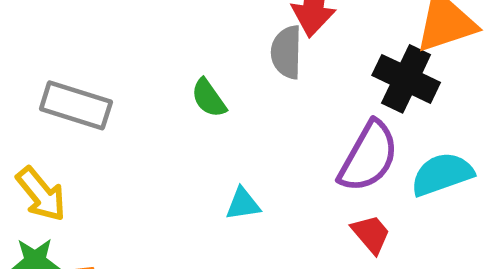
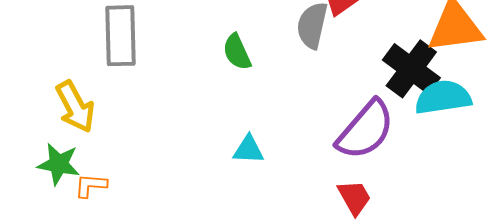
gray rectangle: (76, 105) -> (121, 36), turned 60
cyan semicircle: (442, 174) -> (443, 97), moved

